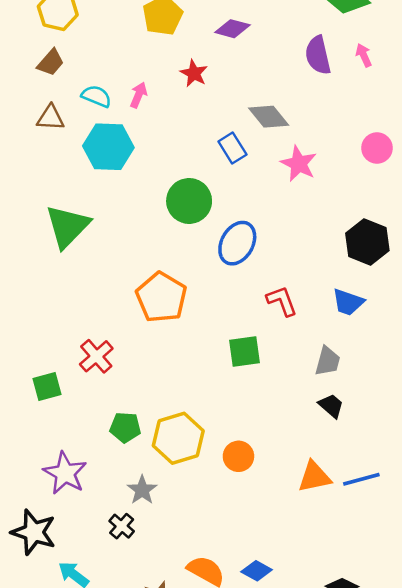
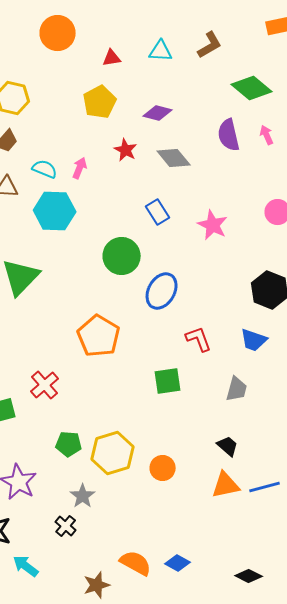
gray diamond: (269, 117) -> (174, 158), moved
black trapezoid: (331, 406) -> (228, 446), moved

